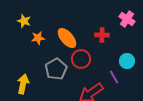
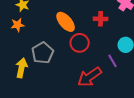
orange star: (38, 38) -> (18, 25), moved
gray pentagon: (56, 69) -> (43, 53), moved

